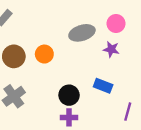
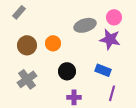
purple star: (111, 49) -> (110, 39), size x1.5
black circle: (69, 95) -> (67, 71), moved
purple line: (128, 112) -> (112, 93), moved

